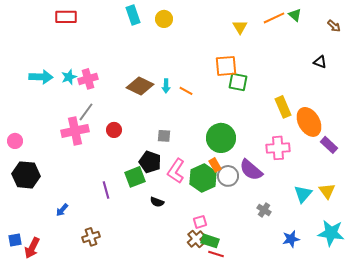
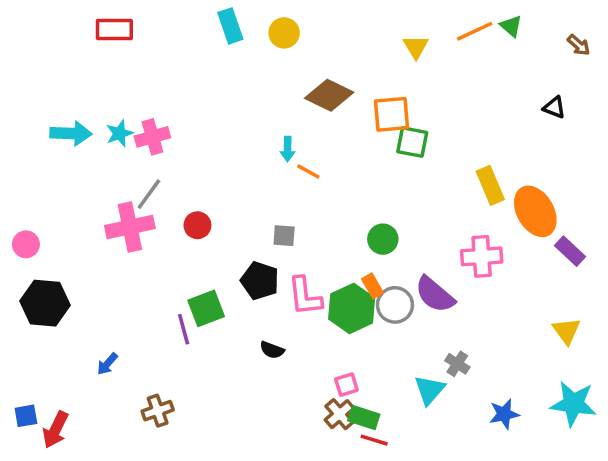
brown diamond: (140, 86) -> (329, 95), moved
orange line: (186, 91) -> (308, 172), moved
green circle: (221, 138) -> (383, 239), size x0.6
pink L-shape: (176, 171) -> (305, 296), turned -40
green square: (135, 177) -> (206, 308), moved
cyan triangle: (303, 194) -> (430, 390), moved

